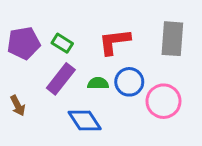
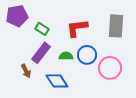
purple pentagon: (24, 43) -> (17, 16), moved
brown arrow: (18, 106) -> (26, 71), moved

